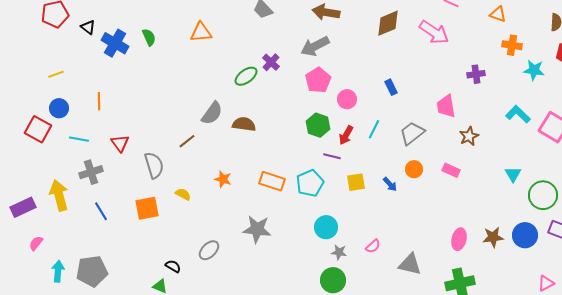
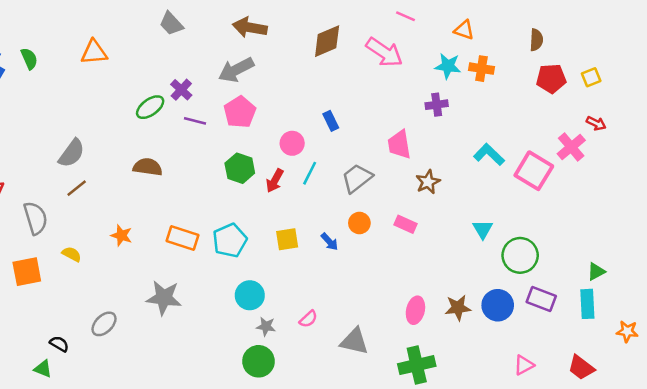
cyan star: (534, 70) -> (448, 66), moved
pink circle: (347, 99) -> (292, 143), moved
gray semicircle: (212, 113) -> (72, 153), moved
purple line: (332, 156) -> (195, 121), moved

